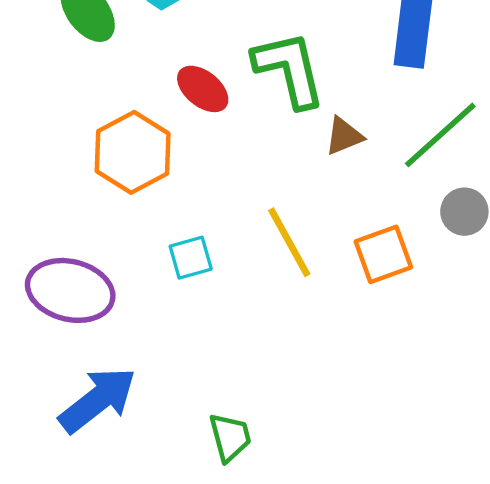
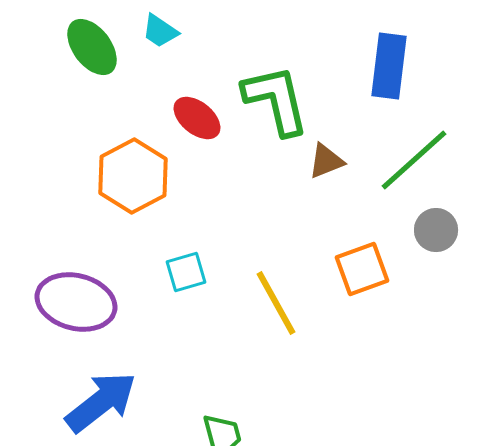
yellow line: (289, 242) -> (276, 303), moved

